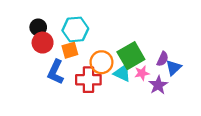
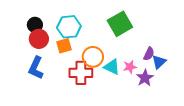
green square: (131, 56) -> (120, 24), moved
blue L-shape: (56, 72) -> (36, 68), moved

